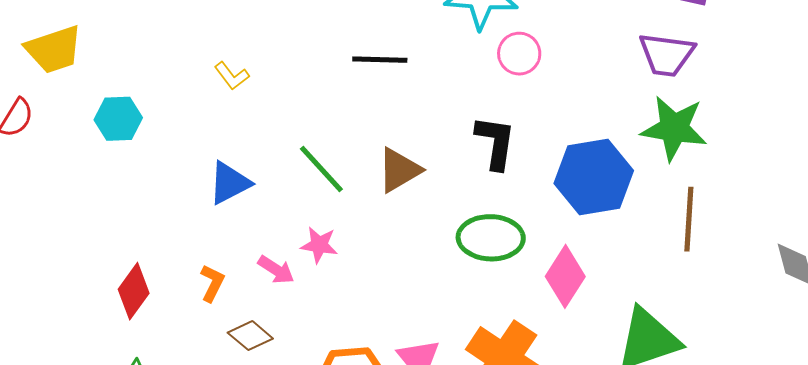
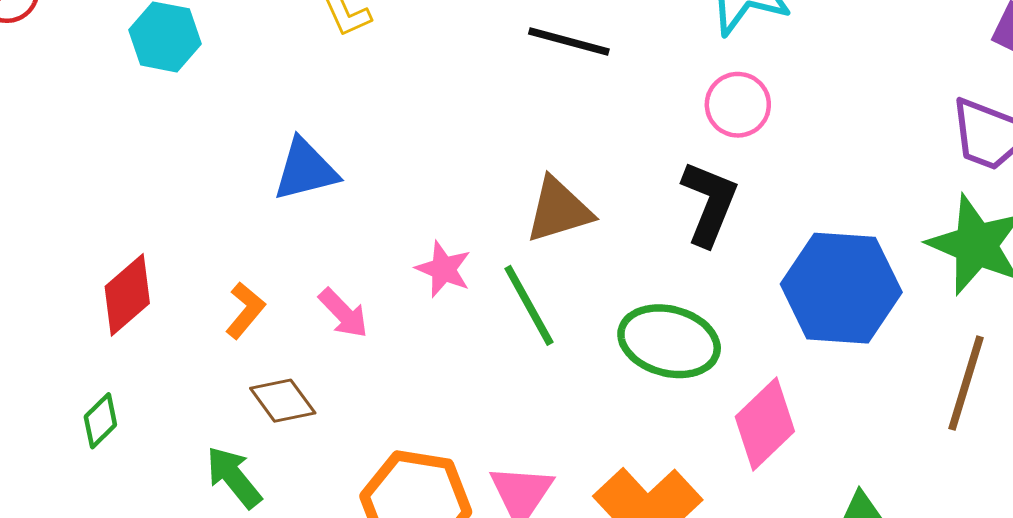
pink circle: (519, 54) -> (738, 105), moved
green line: (321, 169) -> (529, 305), moved
pink star: (319, 245) -> (443, 269), moved

